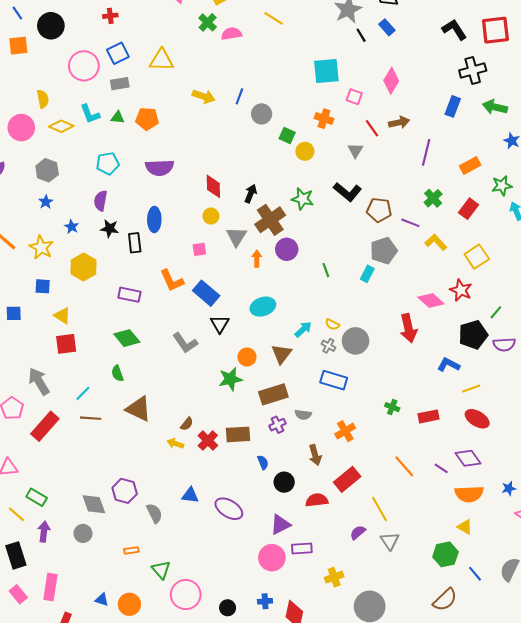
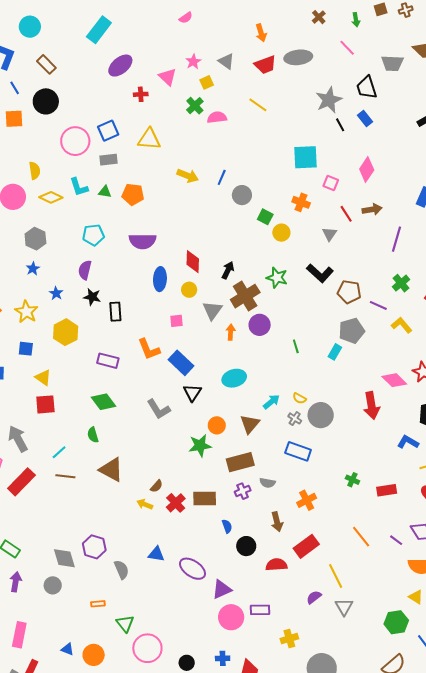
red cross: (110, 16) -> (141, 94), moved
blue ellipse: (154, 219) -> (160, 279), moved
purple triangle: (280, 524) -> (222, 589), moved

